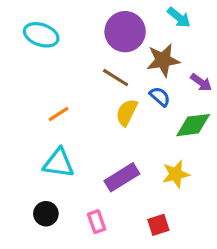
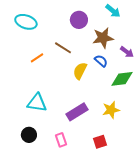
purple circle: (125, 32) -> (79, 20), size x0.7
brown line: (116, 78) -> (63, 48), moved
orange line: (59, 114) -> (37, 58), moved

